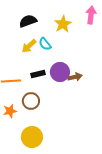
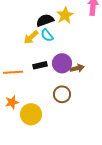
black semicircle: (28, 21) -> (45, 20), moved
brown circle: (31, 101) -> (62, 94), moved
yellow circle: (32, 137) -> (31, 114), moved

